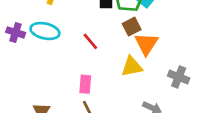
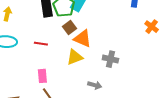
red line: (90, 41) -> (41, 44), turned -32
orange triangle: (146, 44) -> (83, 39), turned -30

